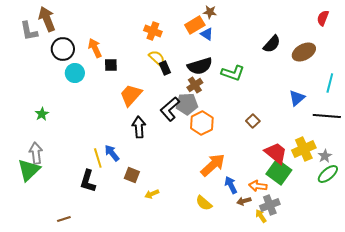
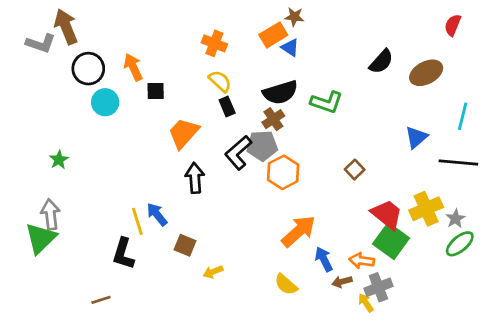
gray L-shape: (29, 31) -> (41, 43), turned -60
black rectangle: (165, 68) -> (227, 106), moved
brown line: (64, 219) -> (101, 300), moved

